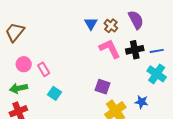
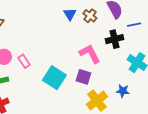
pink L-shape: (110, 49) -> (90, 54), moved
blue line: (157, 51) -> (134, 25), moved
cyan square: (55, 93) -> (54, 78), moved, size x1.6

